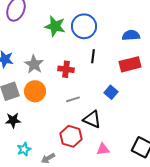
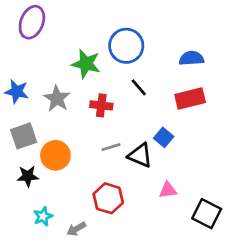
green star: (55, 26) -> (86, 64), moved
black line: (93, 56) -> (139, 87), turned -48
orange circle: (35, 91) -> (55, 155), moved
black triangle: (92, 119) -> (140, 155), moved
pink triangle: (103, 149) -> (168, 190), moved

